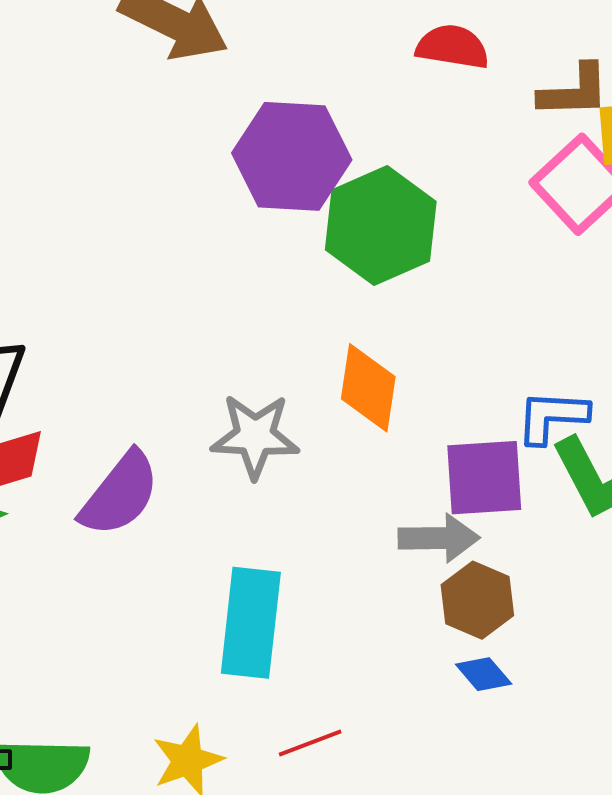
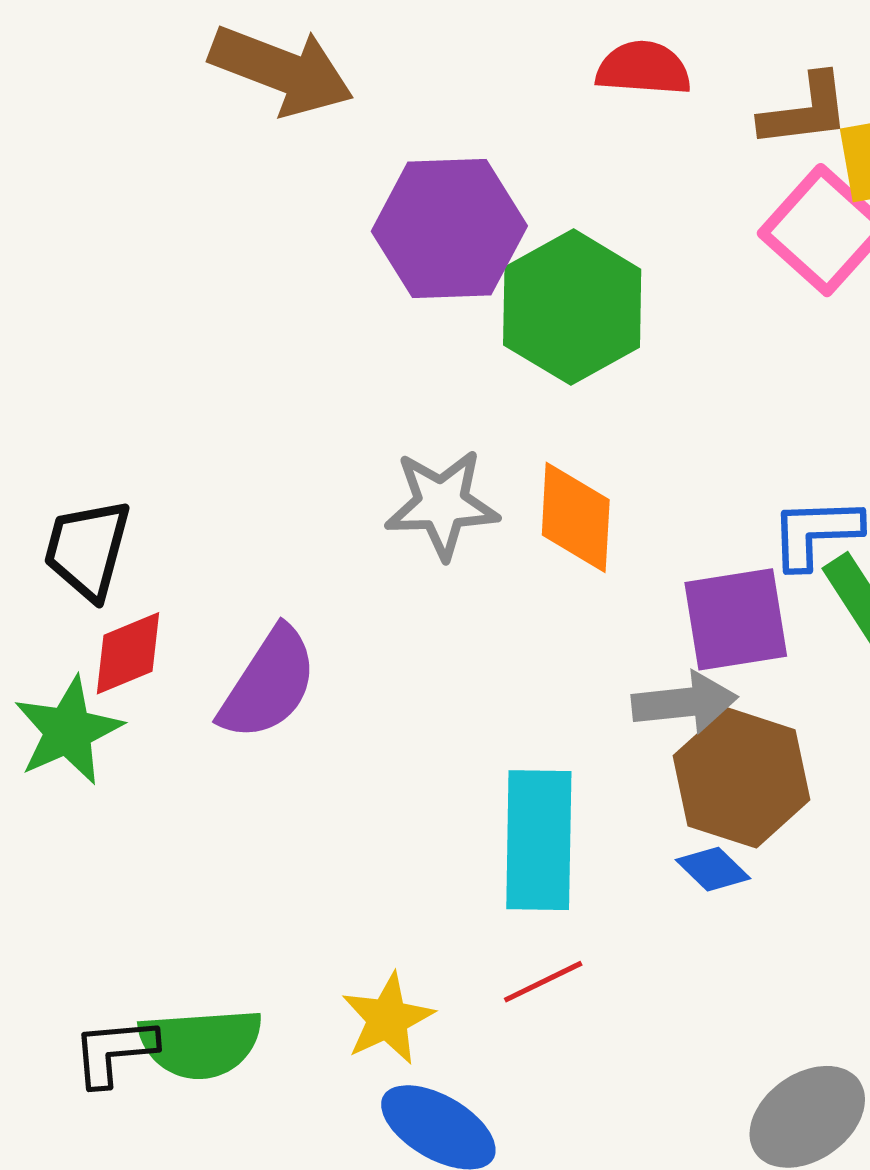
gray star: (255, 436) -> (442, 504), moved
brown hexagon: (477, 600) -> (742, 778), size x1.4
cyan rectangle: (251, 623) -> (539, 840), moved
blue diamond: (484, 674) -> (713, 869), moved

